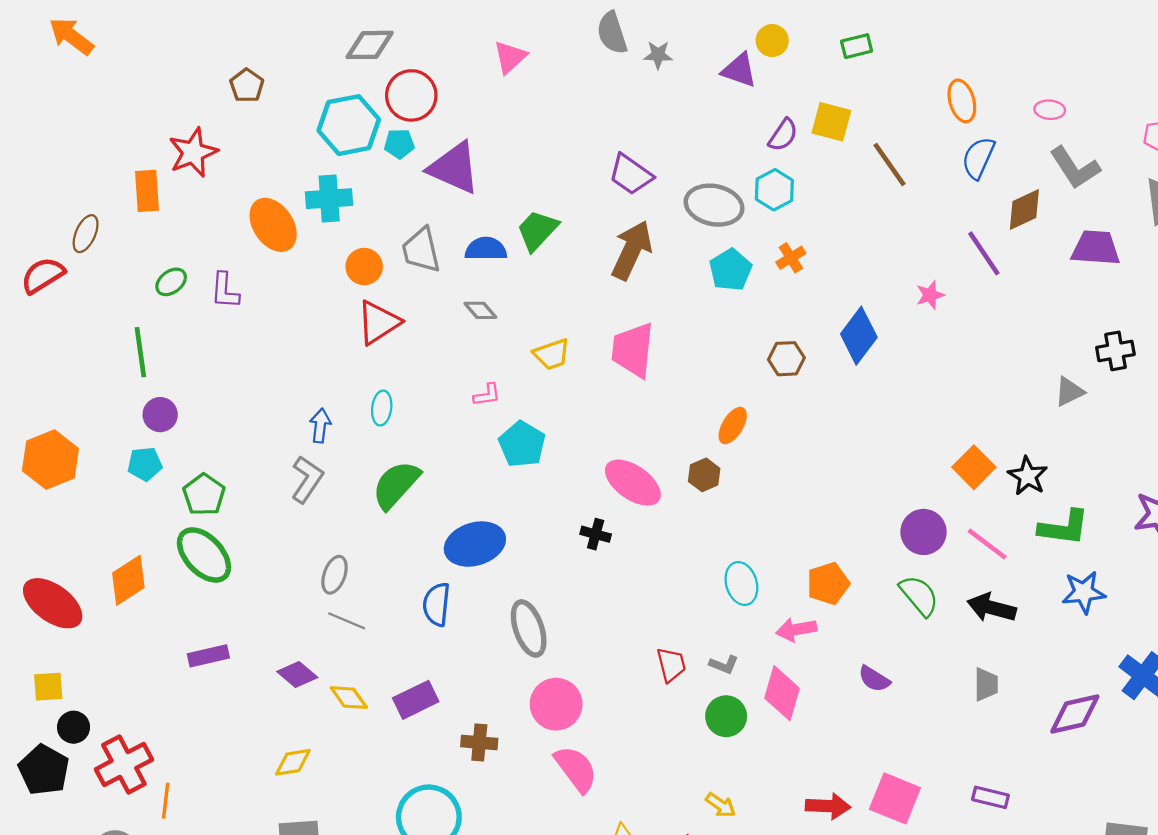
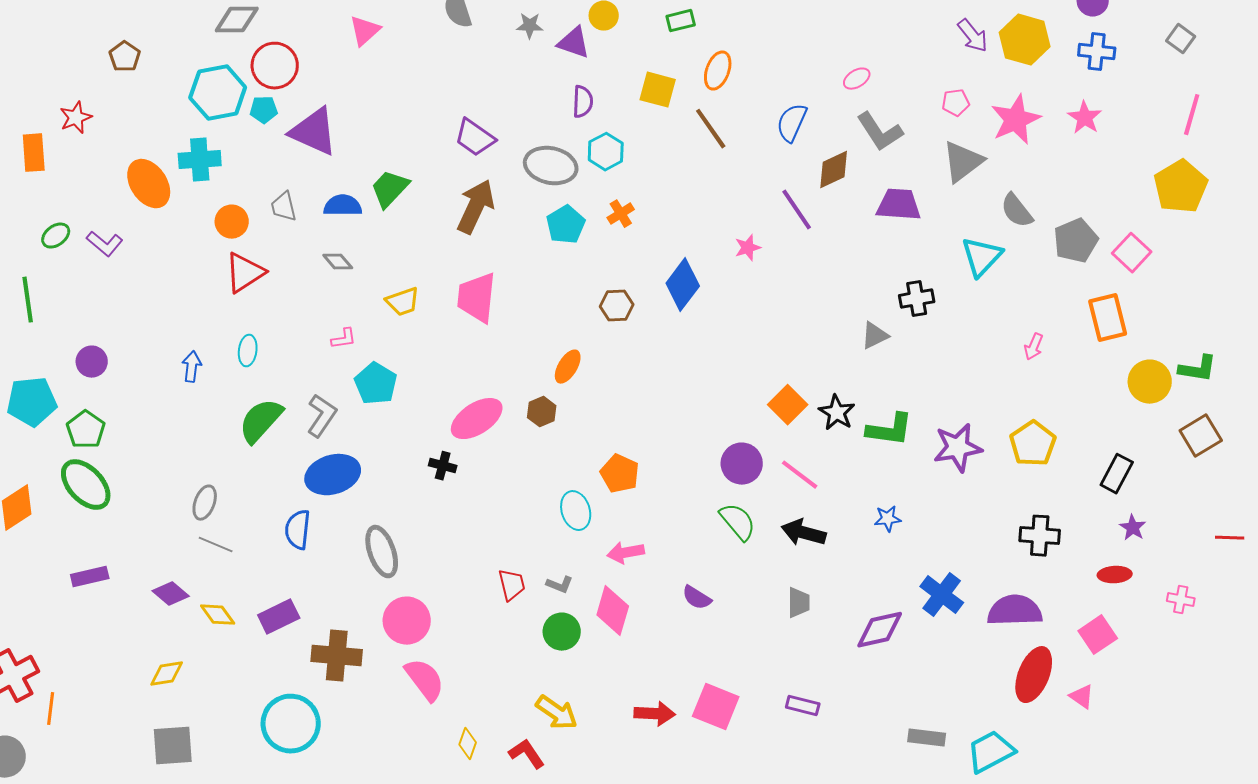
gray star: (658, 55) -> (530, 26), moved
orange ellipse: (962, 101) -> (718, 71), moved, turned 36
pink ellipse: (1050, 110) -> (857, 79), turned -36
purple semicircle: (783, 135) -> (583, 102), moved, turned -32
red star: (193, 152) -> (76, 118), size x0.7
gray trapezoid: (421, 250) -> (284, 207), size x0.7
purple L-shape: (225, 291) -> (105, 244), turned -54
purple circle: (160, 415) -> (92, 362), moved
cyan pentagon: (145, 464) -> (32, 402), size x1.6
gray L-shape: (307, 479) -> (322, 416), moved
pink ellipse: (633, 483) -> (477, 419), turned -68
green L-shape: (1064, 528) -> (890, 430), moved
orange pentagon: (828, 584) -> (620, 474), moved, turned -30
blue star: (1084, 592) -> (888, 519), size x0.7
brown cross: (479, 743) -> (337, 656), size x1.5
yellow arrow: (721, 805) -> (557, 713), size x1.5

